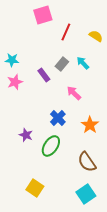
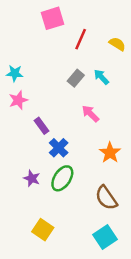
purple rectangle: (44, 75) -> (42, 126), moved
blue cross: (58, 118) -> (59, 148), moved
purple star: (26, 135) -> (32, 178), moved

